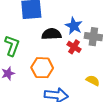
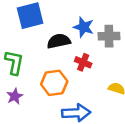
red cross: (74, 47) -> (83, 62), moved

